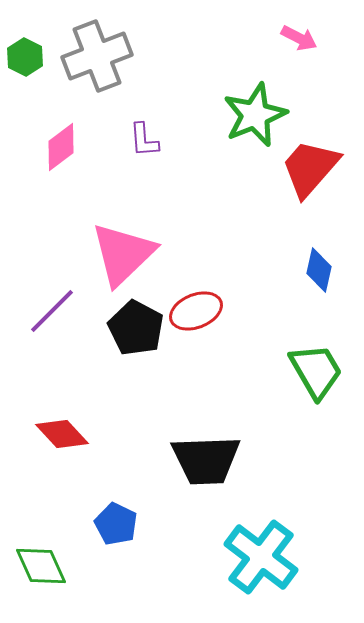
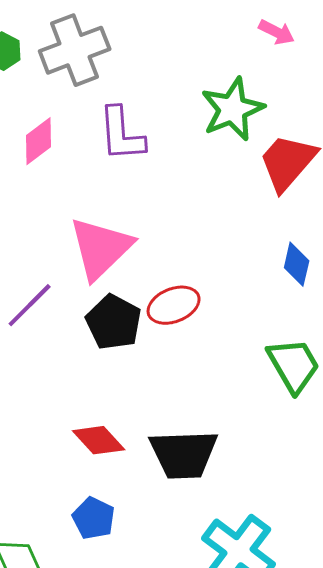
purple L-shape: (144, 140) -> (122, 134), size x1.6
red diamond: (62, 434) -> (99, 440), moved

